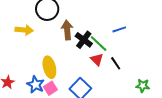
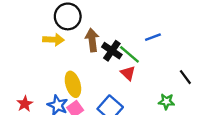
yellow arrow: (24, 30) -> (53, 40), moved
black line: (116, 63) -> (185, 77), moved
green star: (143, 86) -> (166, 102), moved

